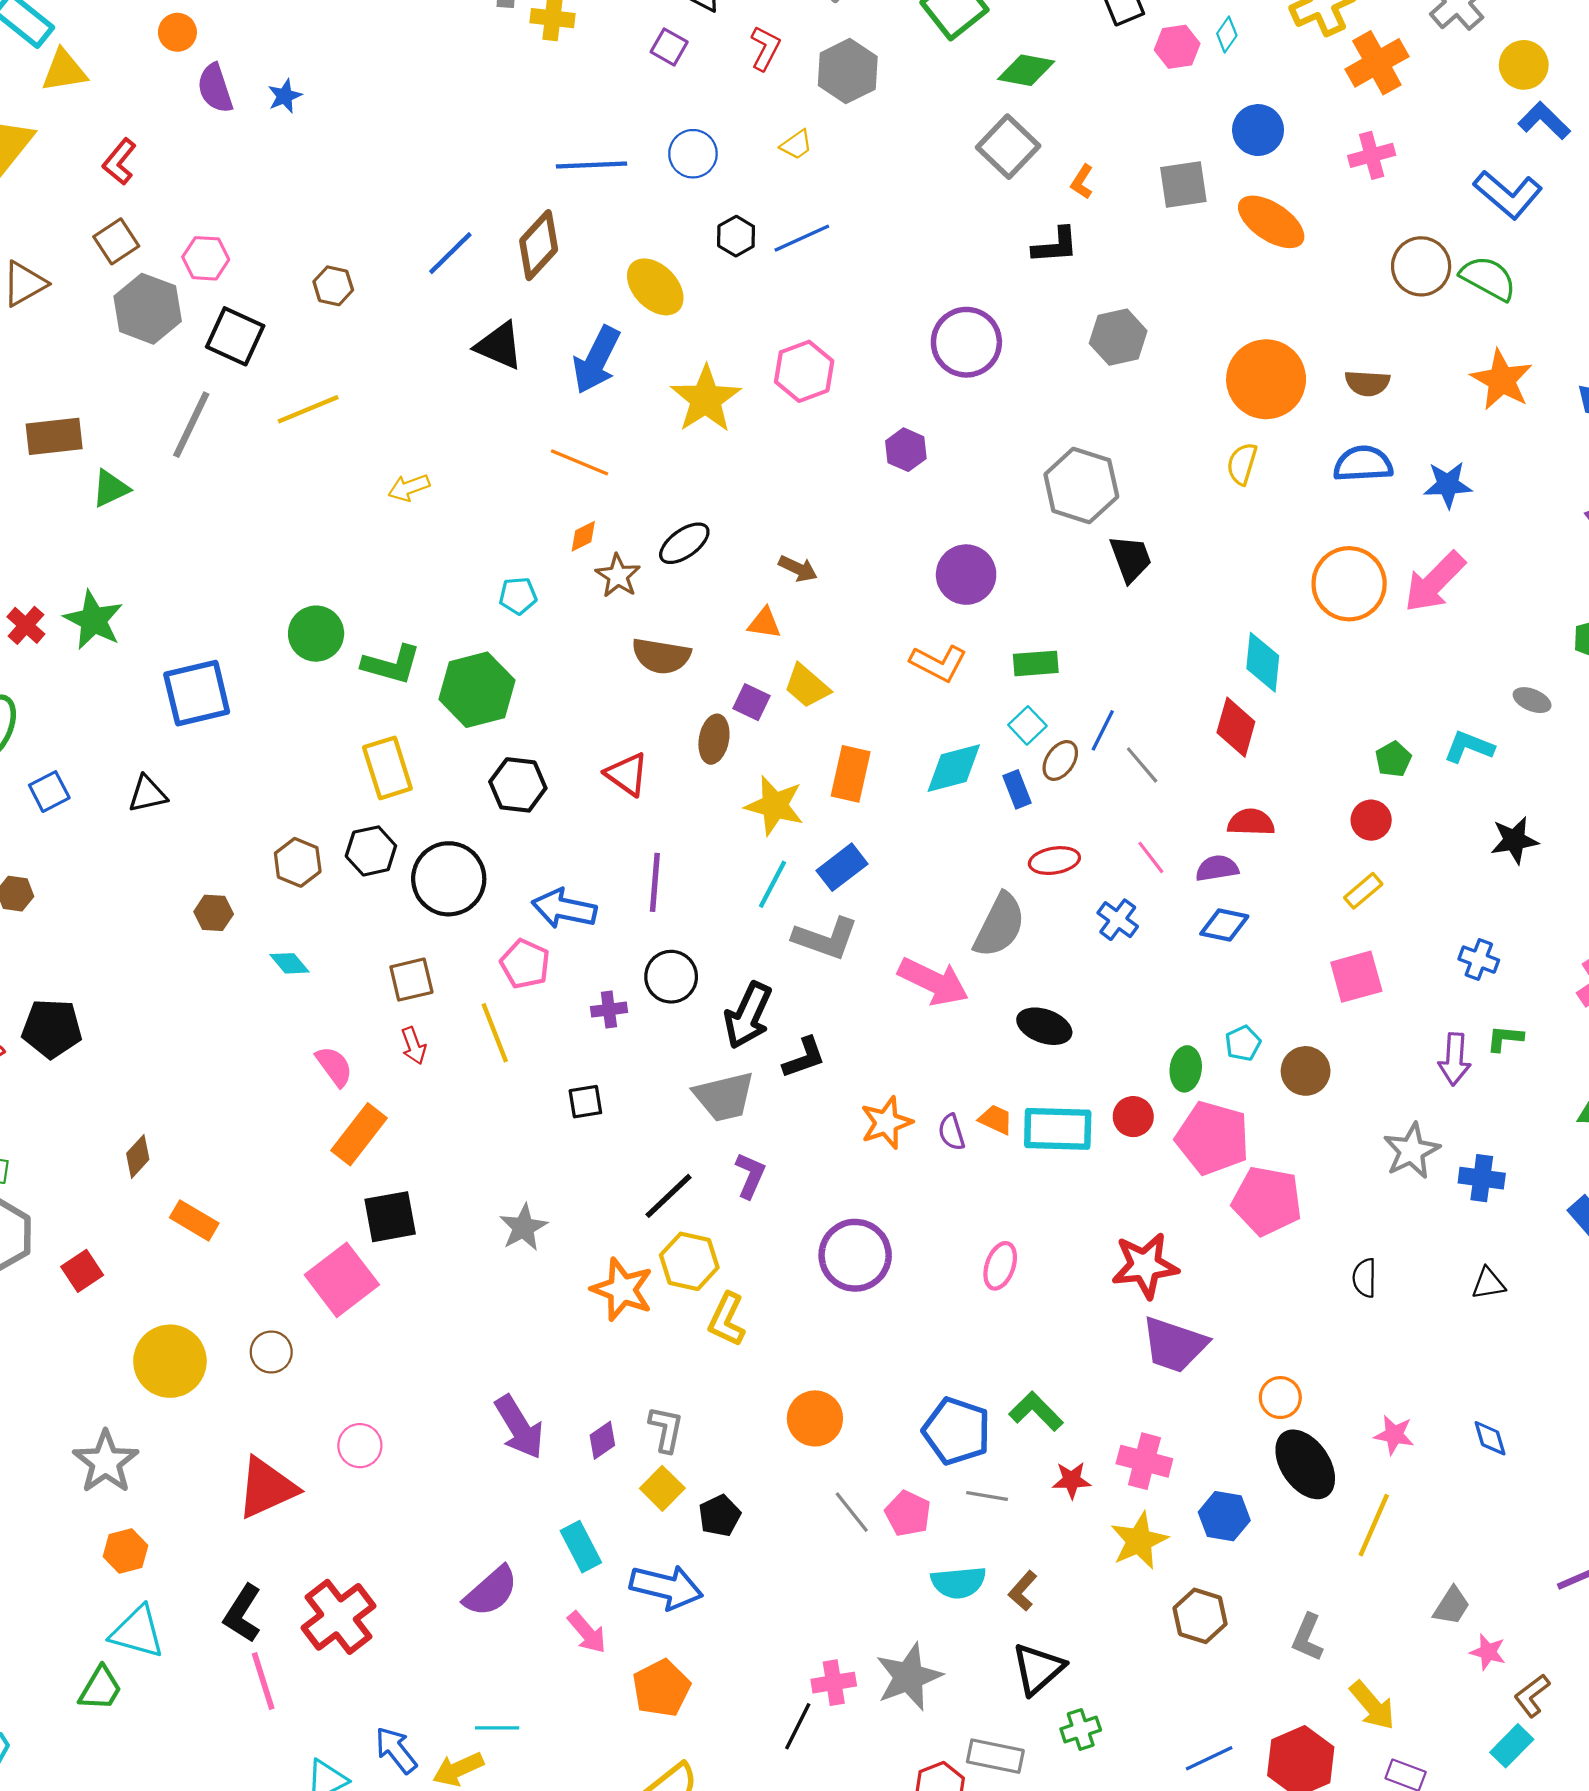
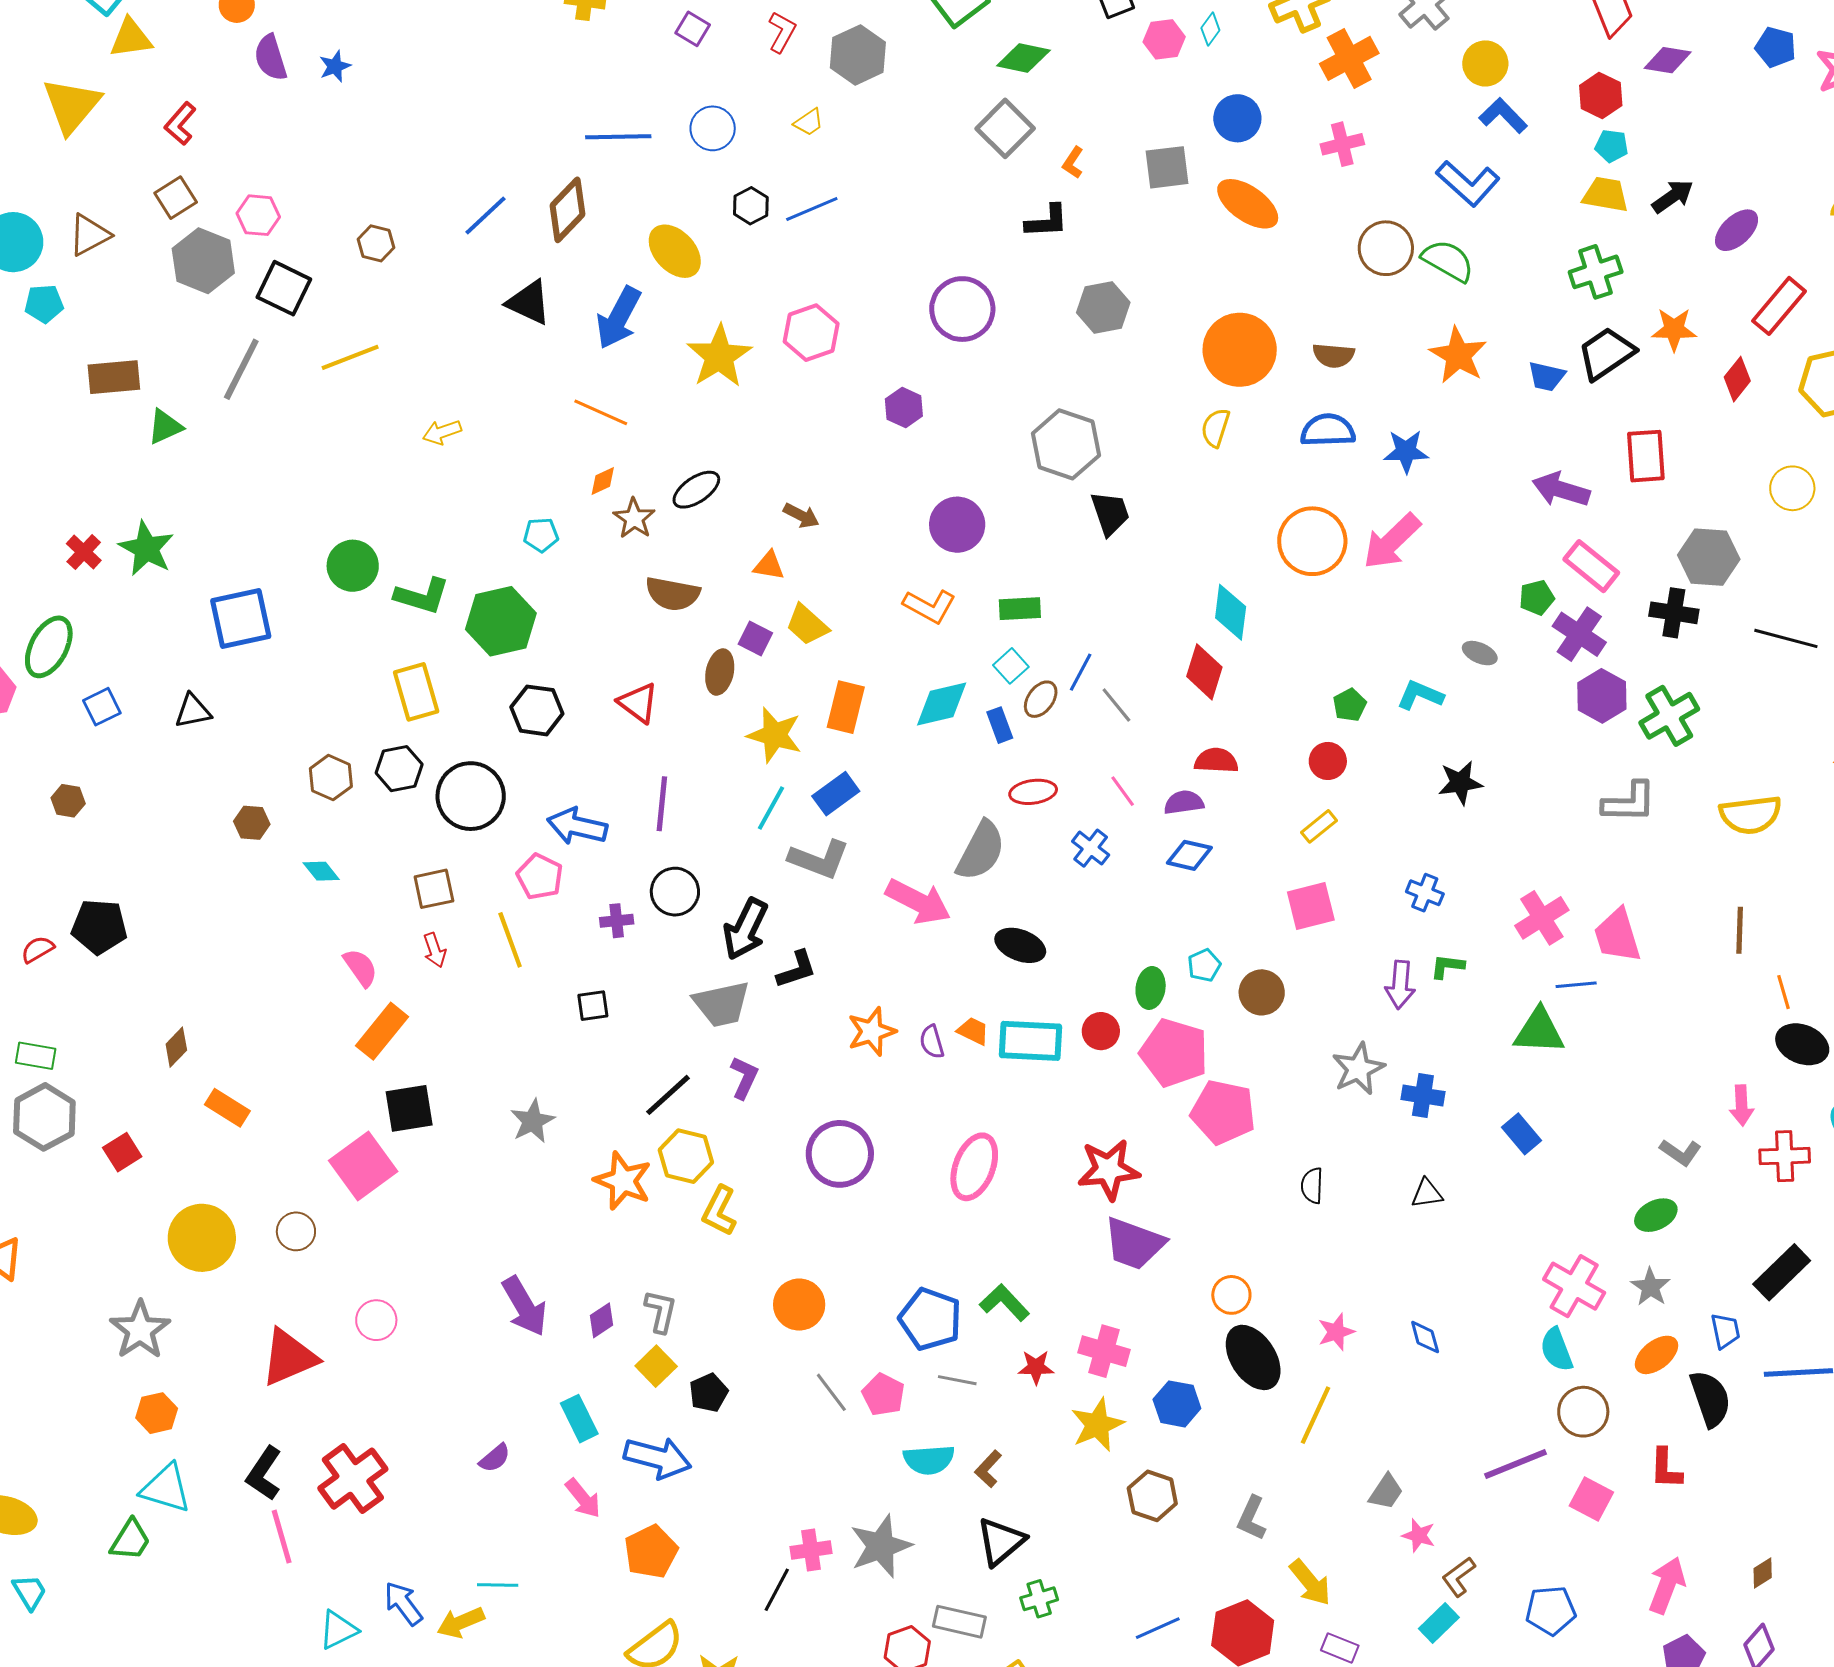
pink ellipse: (1000, 1266) -> (974, 1167), size x1.5
pink star: (1394, 1435) -> (1336, 1332), turned -30
purple semicircle: (491, 1591) -> (495, 1458), size x0.6

